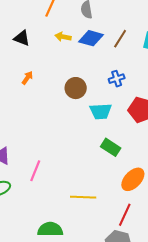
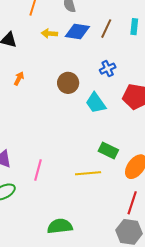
cyan trapezoid: (101, 111) -> (96, 103), turned 65
green rectangle: (111, 147) -> (108, 151), moved
yellow line: (83, 197) -> (88, 173), moved

